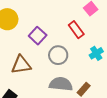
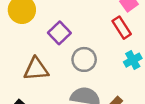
red rectangle: (76, 30) -> (122, 28), moved

